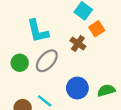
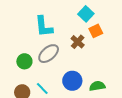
green circle: (20, 63) -> (24, 61), moved

